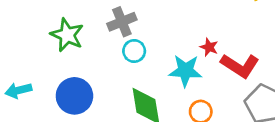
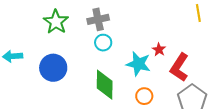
red L-shape: (240, 66) -> (179, 67), turned 80

